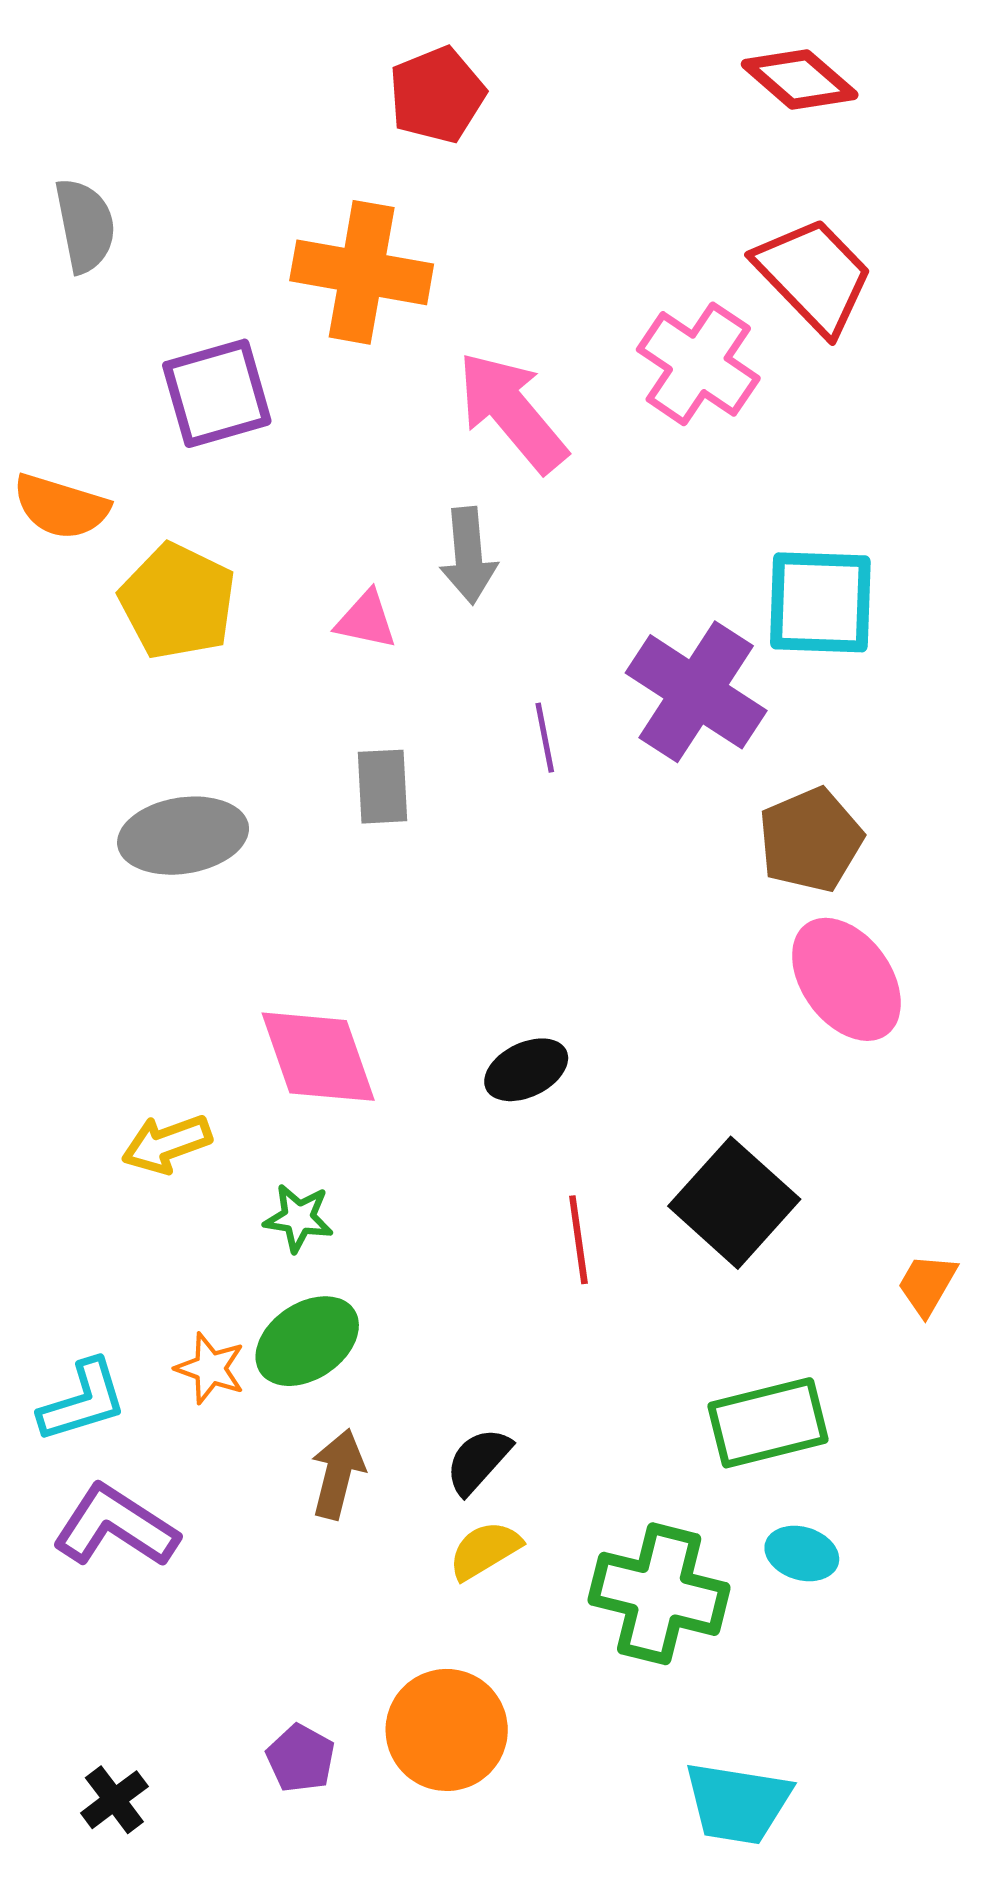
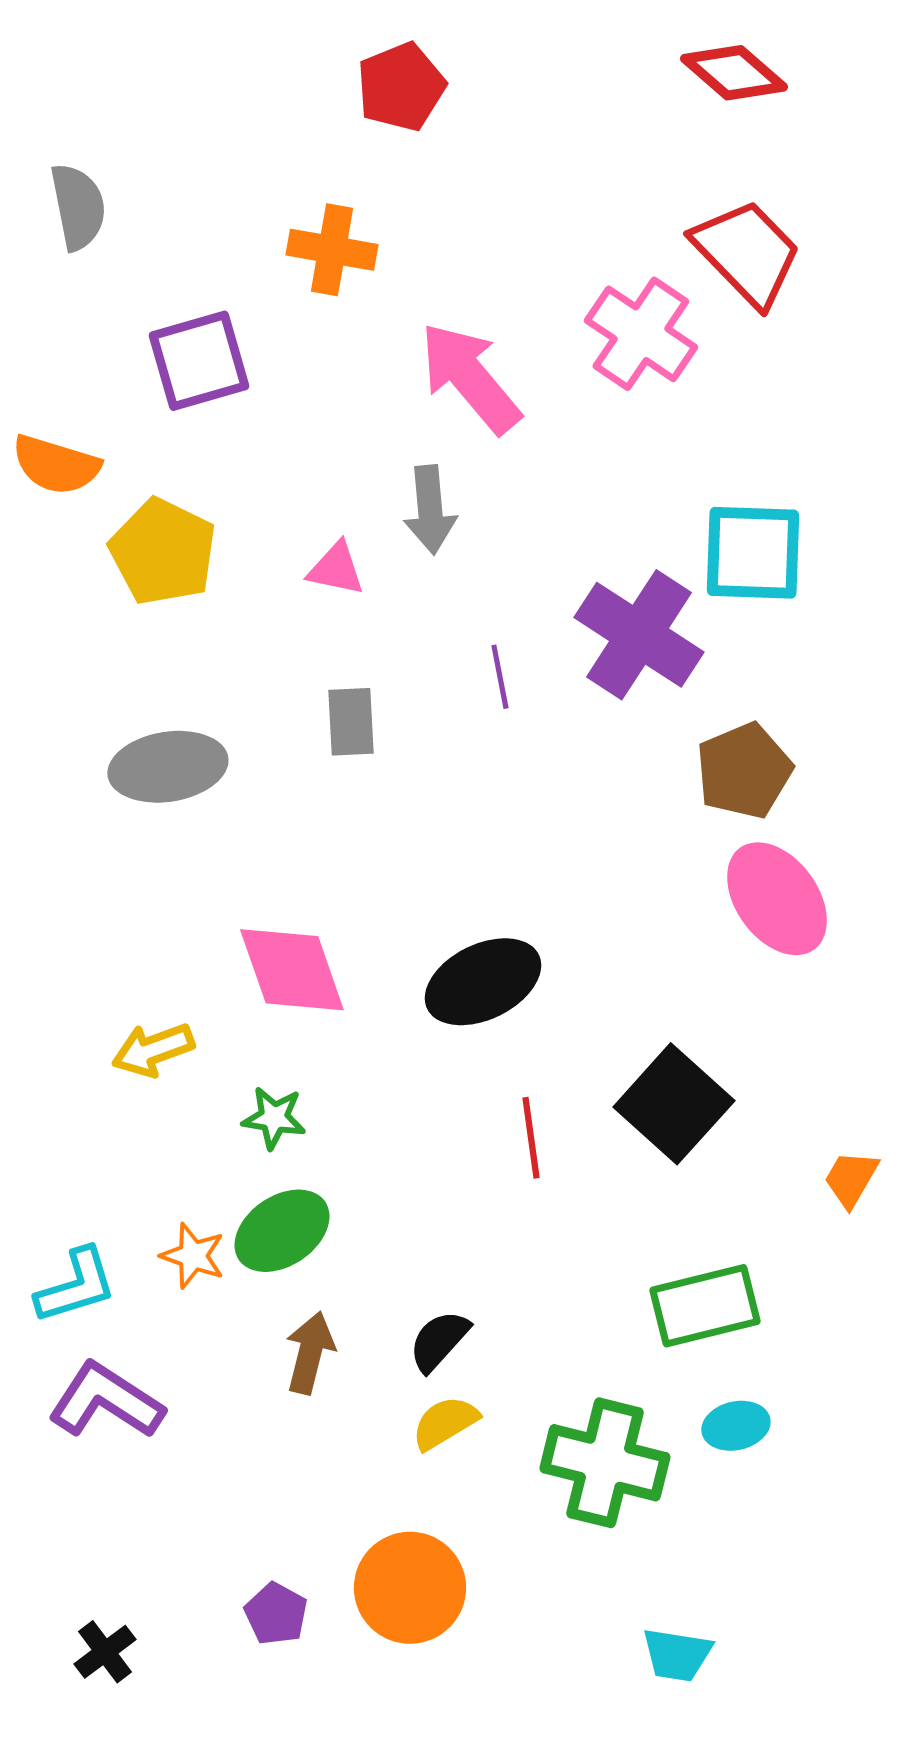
orange cross: (362, 272) -> (332, 250), size x0.7
black ellipse: (526, 1070) -> (483, 982), size x1.5
cyan ellipse: (802, 1553) -> (736, 1426), turned -30
cyan trapezoid: (738, 1803) -> (677, 1655), size x0.7

